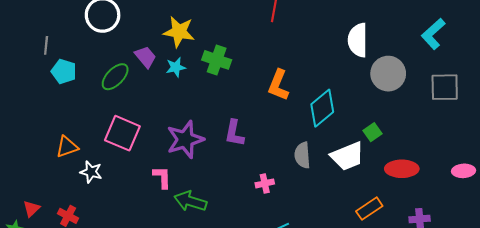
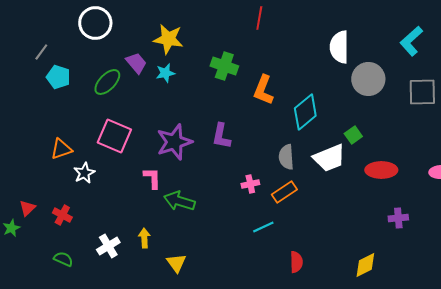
gray line: (46, 45) -> (41, 52), turned 30
green cross: (217, 60) -> (224, 66), moved
white star: (91, 172) -> (84, 173), turned 30
orange rectangle: (369, 209) -> (284, 192), moved

